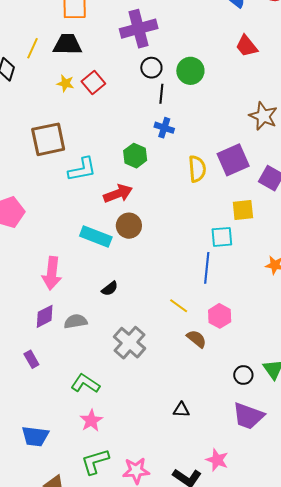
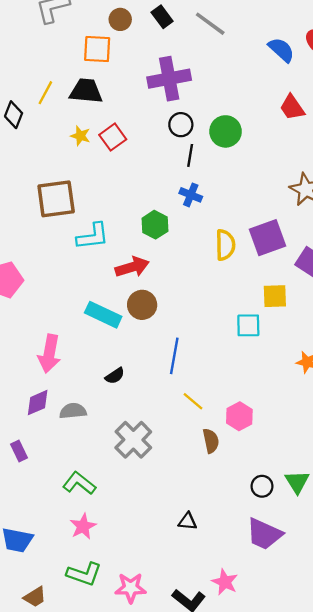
blue line: (207, 268) -> (174, 356), moved
brown semicircle: (197, 339) -> (211, 441), turned 35
green L-shape: (95, 461) -> (84, 574), turned -148

